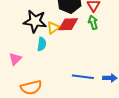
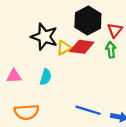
cyan semicircle: (42, 44) -> (46, 77), moved
pink triangle: (15, 59) -> (14, 76), turned 32

